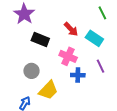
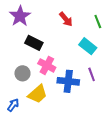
red arrow: (71, 29) -> (66, 19), moved
pink cross: (68, 56) -> (47, 65), moved
blue cross: (78, 75) -> (68, 81), size x1.5

